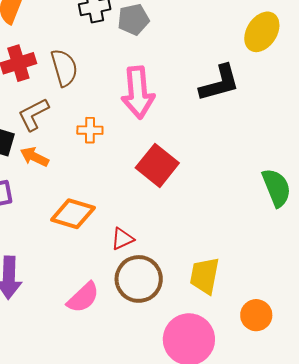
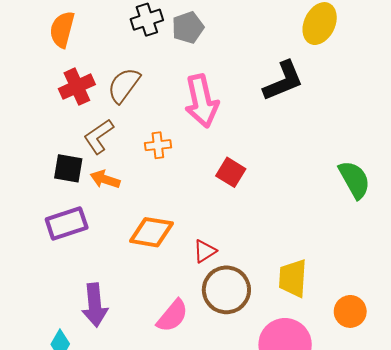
brown semicircle: (64, 68) -> (124, 85), turned -120
red square: (157, 165) -> (231, 172), size x0.7

